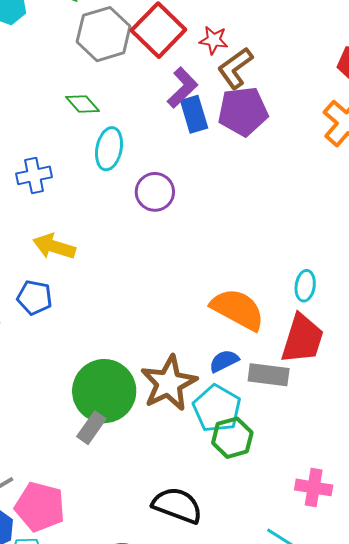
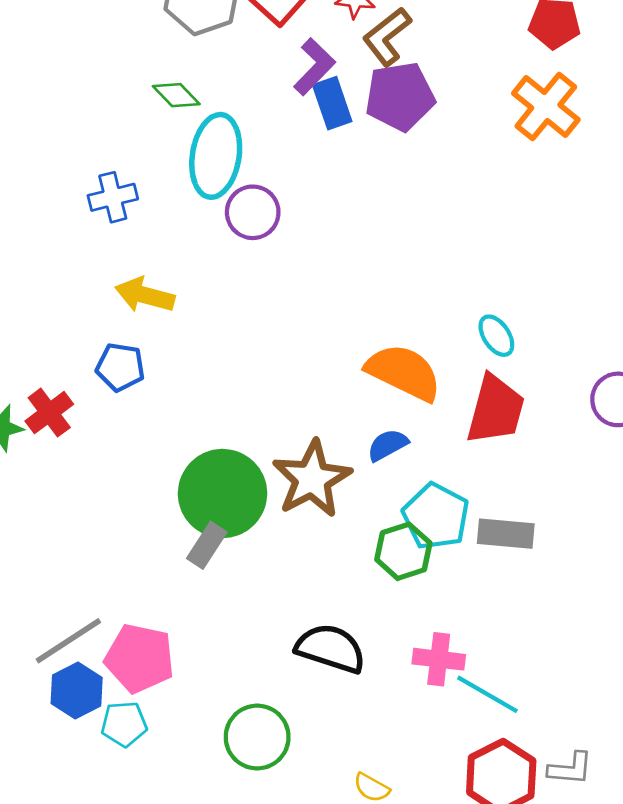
cyan ellipse: (109, 149) -> (216, 156), size x1.4
purple circle: (155, 192) -> (253, 212), moved
cyan ellipse: (305, 286) -> (496, 336), turned -40
gray rectangle: (269, 375) -> (506, 534), moved
cyan pentagon: (217, 409) -> (436, 516), moved
pink cross: (314, 487) -> (439, 659), moved

